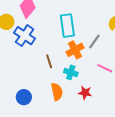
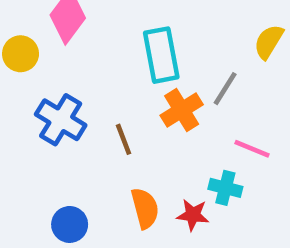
blue cross: (25, 36) -> (61, 120), moved
cyan cross: (71, 72) -> (225, 188), moved
red star: (85, 93) -> (193, 215), moved

